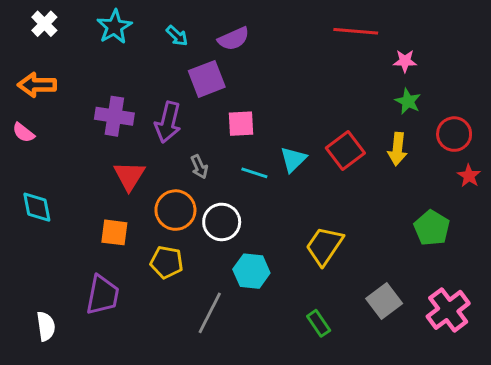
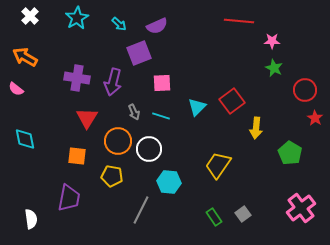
orange arrow: (37, 85) -> (25, 57), turned 30
yellow arrow: (397, 149) -> (256, 128), moved
cyan line: (254, 173) -> (161, 116), moved
gray square: (384, 301) -> (243, 214), moved, size x0.7

